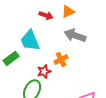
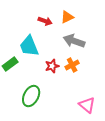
orange cross: (61, 59) -> (72, 65), moved
red star: (44, 71) -> (52, 66), moved

